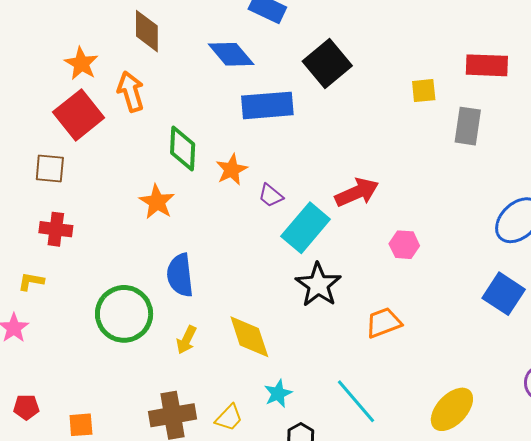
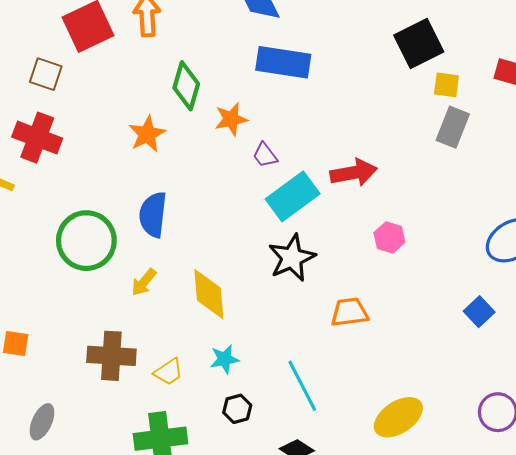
black square: (327, 63) -> (419, 43), moved
gray rectangle: (468, 126) -> (453, 127), moved
red cross: (56, 229) -> (37, 138), size x1.4
blue square: (504, 294) -> (479, 312), size x0.7

